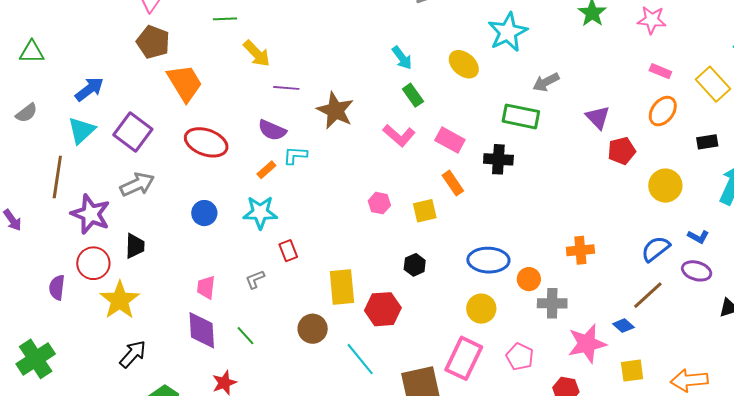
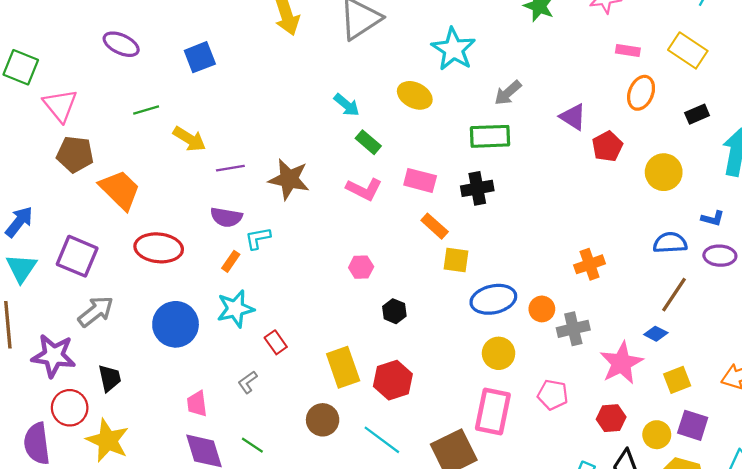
yellow square: (425, 211) -> (456, 260), moved, turned 35
blue circle: (204, 213) -> (176, 324), size x1.6
blue semicircle: (656, 249) -> (670, 243), turned 48
black hexagon: (415, 265) -> (394, 311), moved
purple semicircle: (57, 287) -> (37, 444), size x1.5

